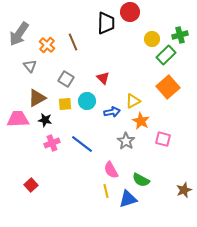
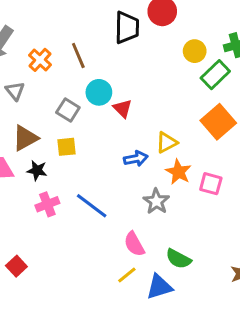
cyan circle: (87, 101) -> (99, 92), moved
pink square: (163, 139) -> (211, 184), moved
yellow line: (106, 191) -> (127, 275), turned 64

